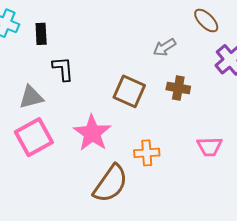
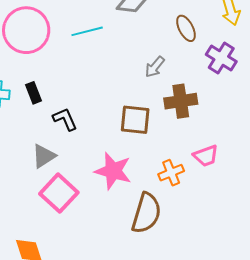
brown ellipse: (206, 21) -> (186, 28), turned 36
brown cross: (178, 88) -> (181, 101), size x1.4
pink trapezoid: (210, 147) -> (206, 156), moved

